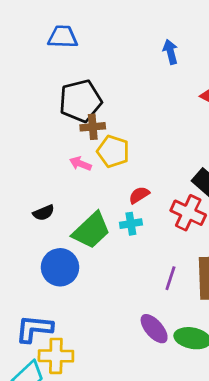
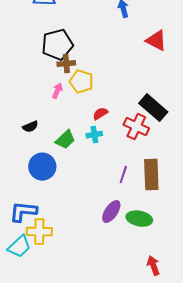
pink arrow: (80, 164) -> (57, 91), turned 91
green trapezoid: (91, 230) -> (65, 140), size x0.7
purple ellipse: (154, 329) -> (111, 212), turned 75

